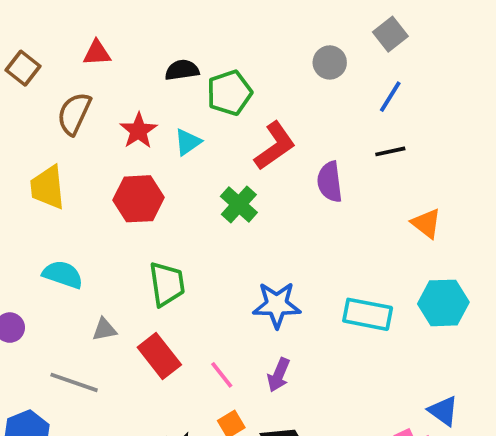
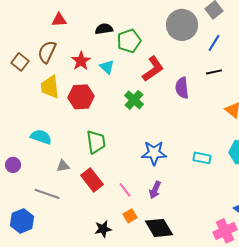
gray circle: (330, 62) -> (182, 25), size x1.8
brown square: (23, 68) -> (20, 62), moved
cyan triangle: (188, 142) -> (107, 67), turned -42
yellow trapezoid: (48, 187) -> (50, 87), moved
cyan rectangle: (368, 314) -> (202, 158), size x0.7

